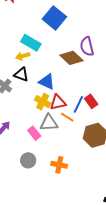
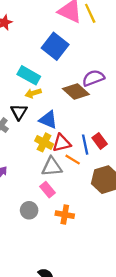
purple semicircle: (87, 46) -> (93, 78), turned 84
yellow arrow: (23, 56) -> (33, 93), moved
black triangle: (21, 74) -> (19, 112), turned 42
blue line: (78, 104) -> (85, 145), turned -36
pink rectangle: (34, 133) -> (48, 190), moved

